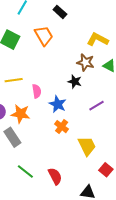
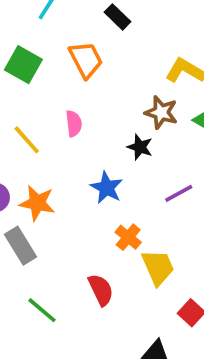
yellow line: (14, 80) -> (27, 140), turned 54
pink semicircle: (37, 91) -> (74, 124), moved
orange cross: (62, 127) -> (128, 237), moved
red semicircle: (55, 176) -> (101, 290), moved

